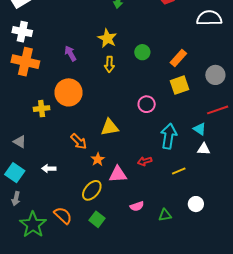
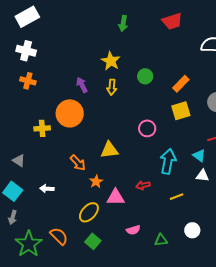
purple arrow: (70, 53) -> (82, 85), moved
orange cross: (25, 62) -> (28, 81), size x0.6

